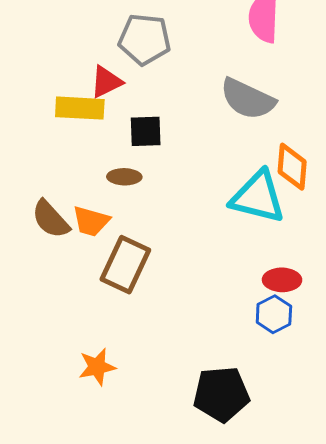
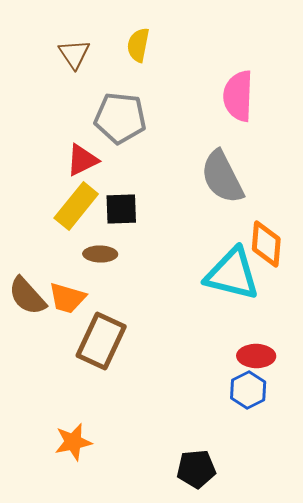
gray semicircle: (248, 99) -> (222, 177), turned 38
yellow rectangle: (80, 108) -> (76, 206), moved, turned -54
black pentagon: (221, 394) -> (196, 469), size x0.7

